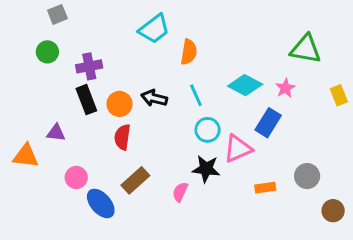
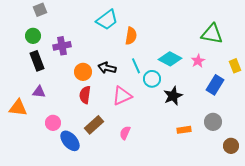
black rectangle: (86, 100) -> (37, 61), moved
blue rectangle: (268, 123) -> (215, 85), moved
cyan circle: (208, 130) -> (152, 79), moved
pink triangle: (238, 149) -> (122, 96), moved
black star: (206, 169) -> (173, 96), moved, turned -30

